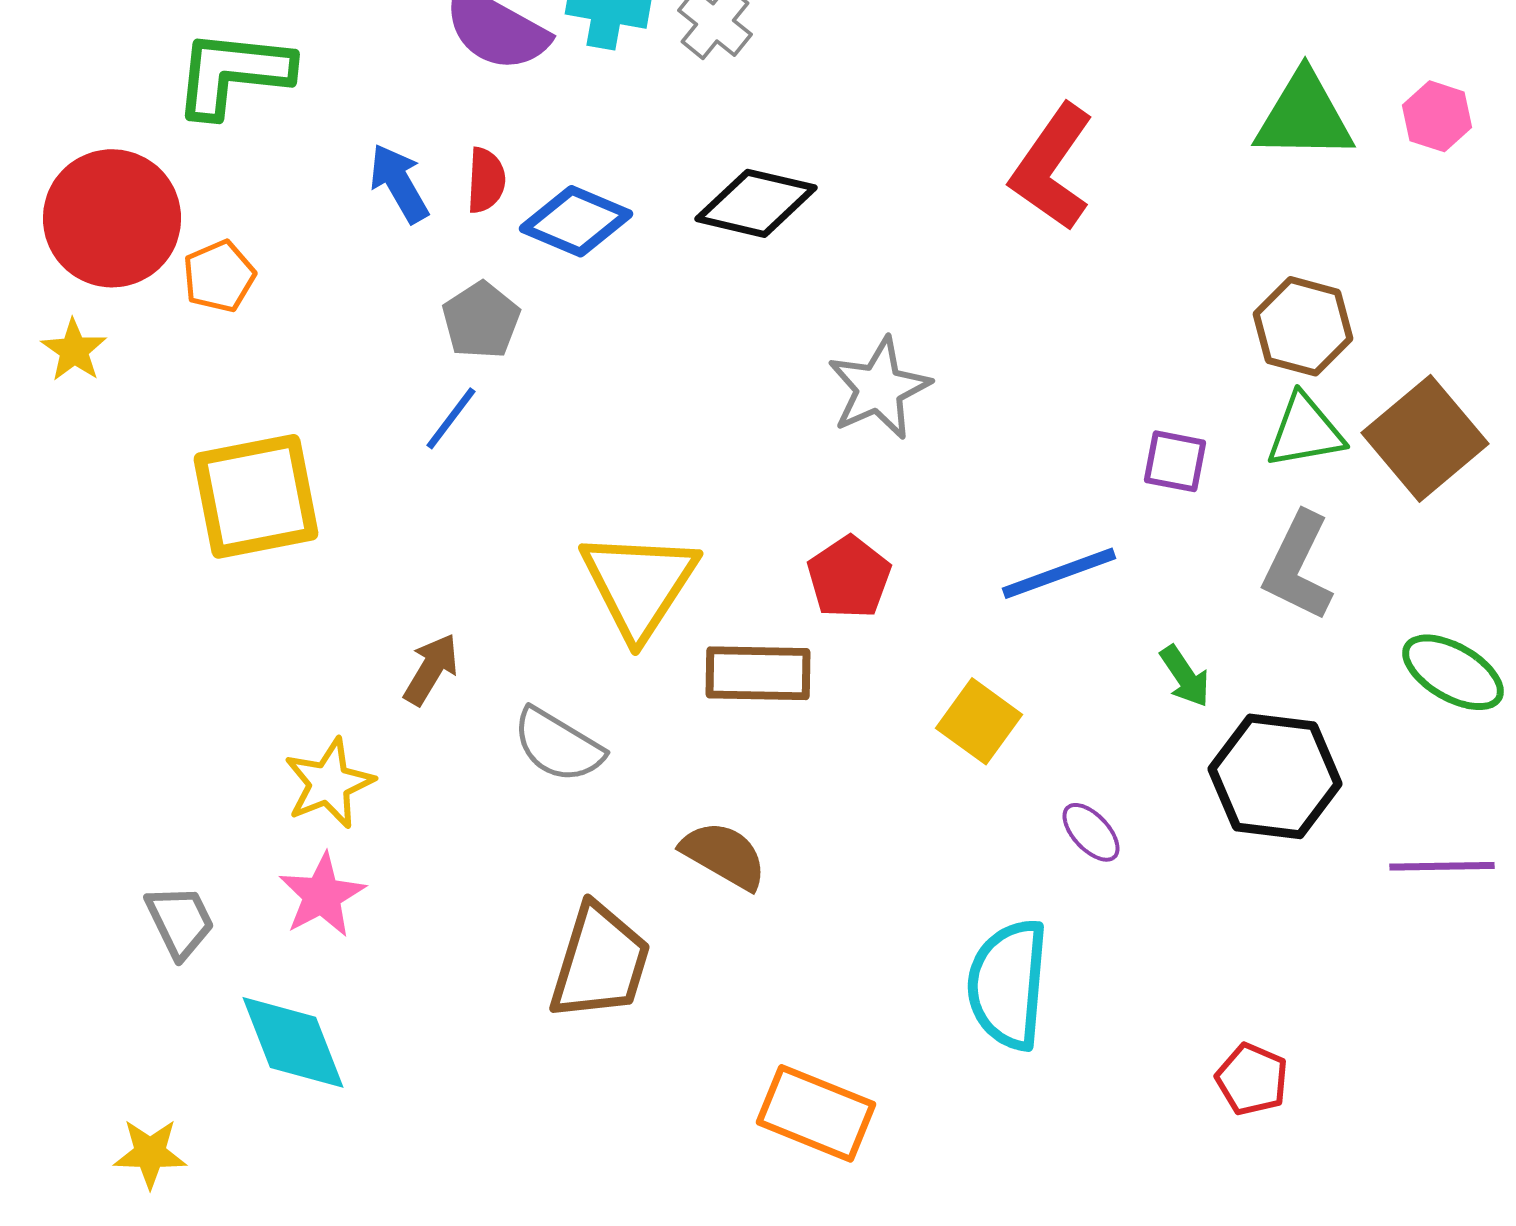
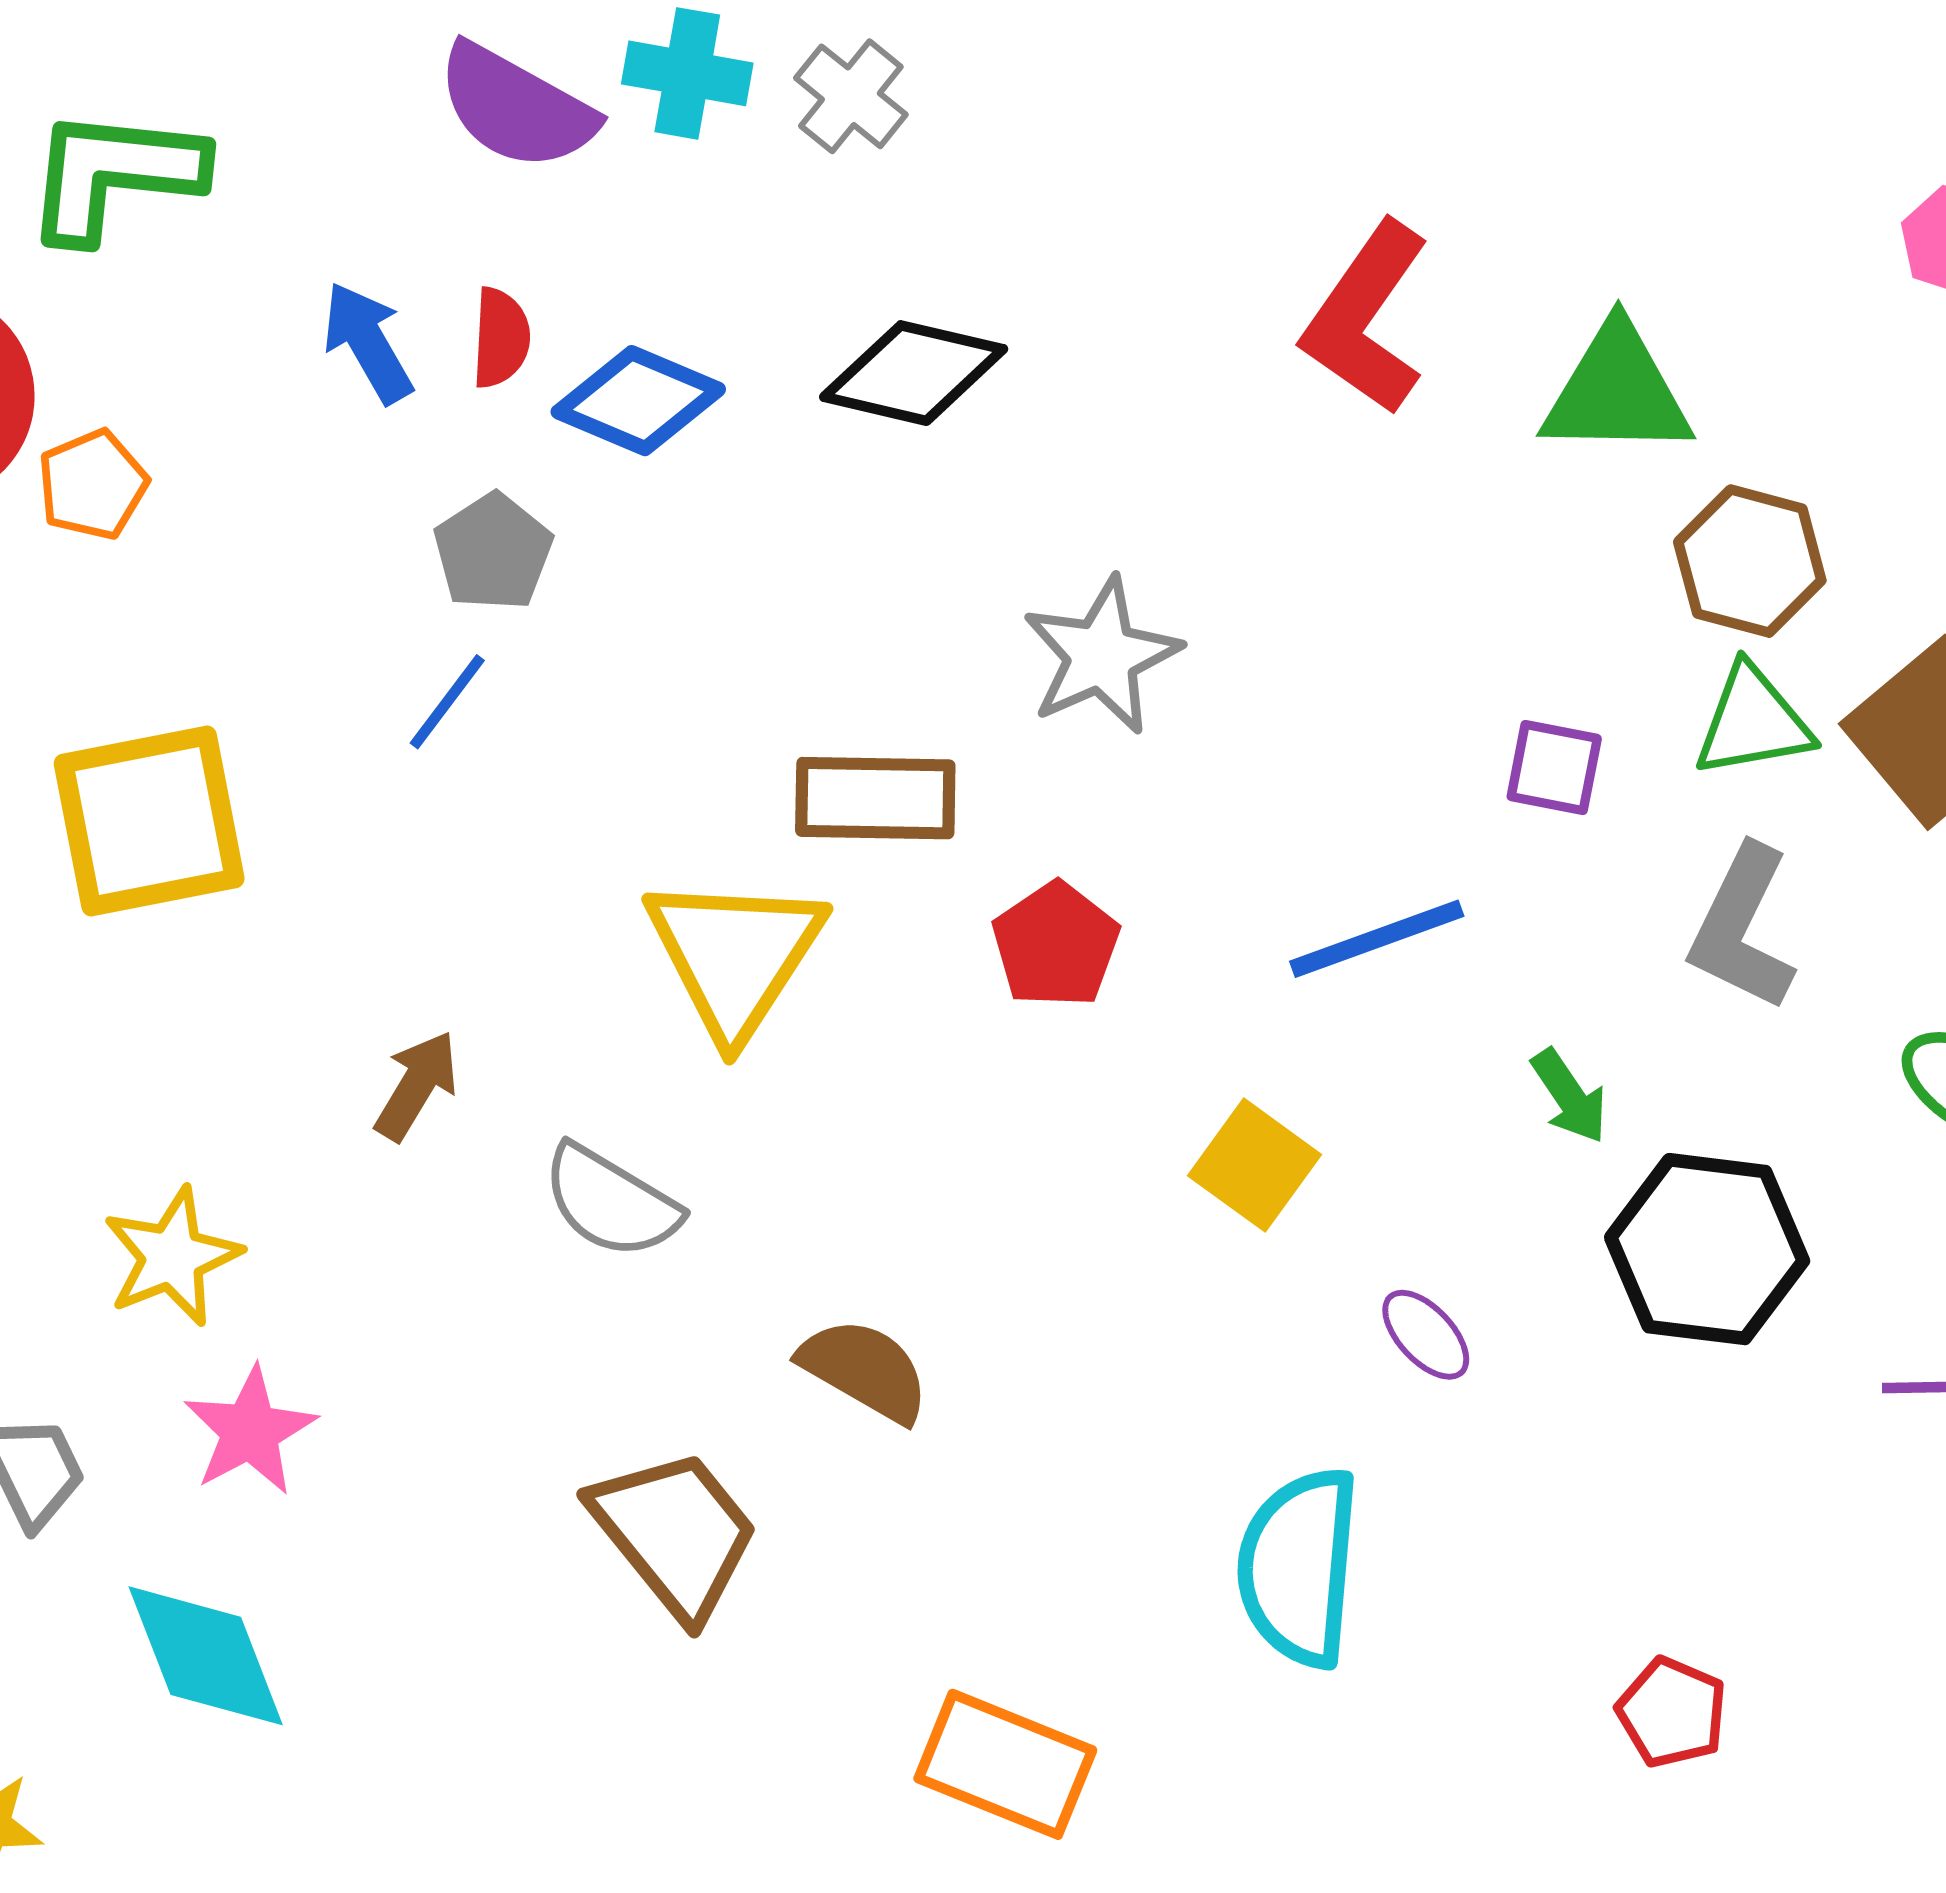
green triangle: (1304, 116) -> (1617, 391), moved
brown rectangle: (758, 673) -> (875, 798), moved
yellow star: (329, 783) -> (172, 1257), moved
brown trapezoid: (600, 962) -> (675, 1533), turned -56

